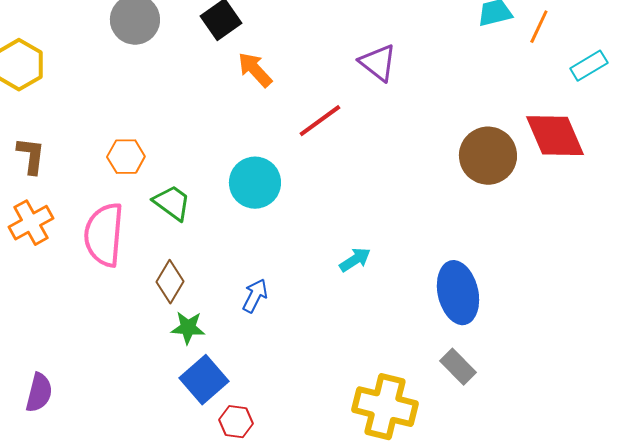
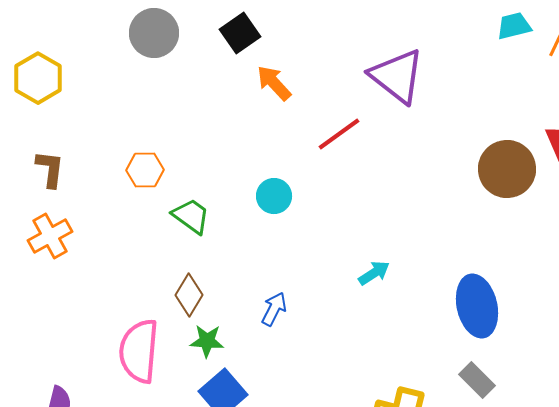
purple triangle: (378, 63) -> (397, 76), size x1.5
cyan circle: (255, 183) -> (274, 196), size x0.7
pink semicircle: (104, 235) -> (139, 351), moved

